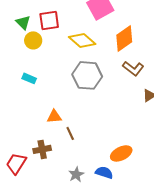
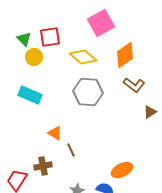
cyan rectangle: (29, 78) -> (30, 95), size x1.6
orange triangle: (54, 116) -> (55, 133), turned 35

